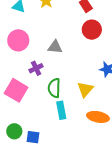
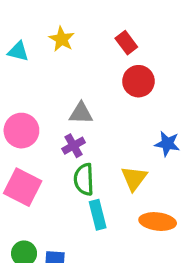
pink circle: (18, 40) -> (21, 131), moved
purple cross: (36, 68) -> (74, 146), moved

